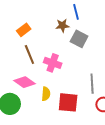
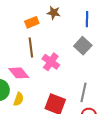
brown star: (62, 26) -> (54, 13), moved
yellow semicircle: (46, 94) -> (19, 99), moved

